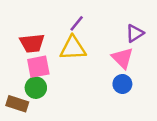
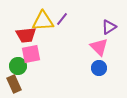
yellow triangle: (73, 48) -> (43, 21), moved
green circle: (36, 88) -> (18, 66), moved
brown rectangle: (17, 104) -> (14, 84), turned 48

